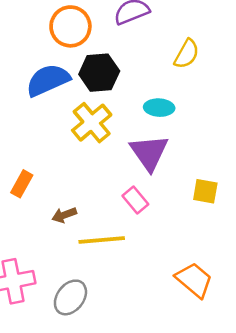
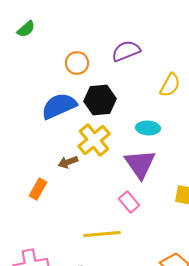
orange circle: (70, 26) -> (77, 63), size x0.7
brown arrow: (64, 215) -> (68, 162), moved

